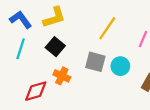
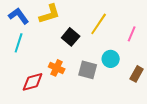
black square: (55, 47) -> (71, 37), moved
gray square: (95, 62) -> (88, 70), moved

